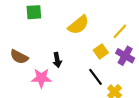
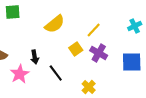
black line: (95, 77) -> (56, 73), moved
pink star: (41, 78) -> (20, 74), turned -30

